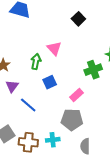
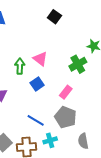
pink triangle: (54, 48) -> (40, 59), moved
blue line: (28, 105) -> (36, 120), moved
gray pentagon: (72, 120) -> (66, 117), turned 30

